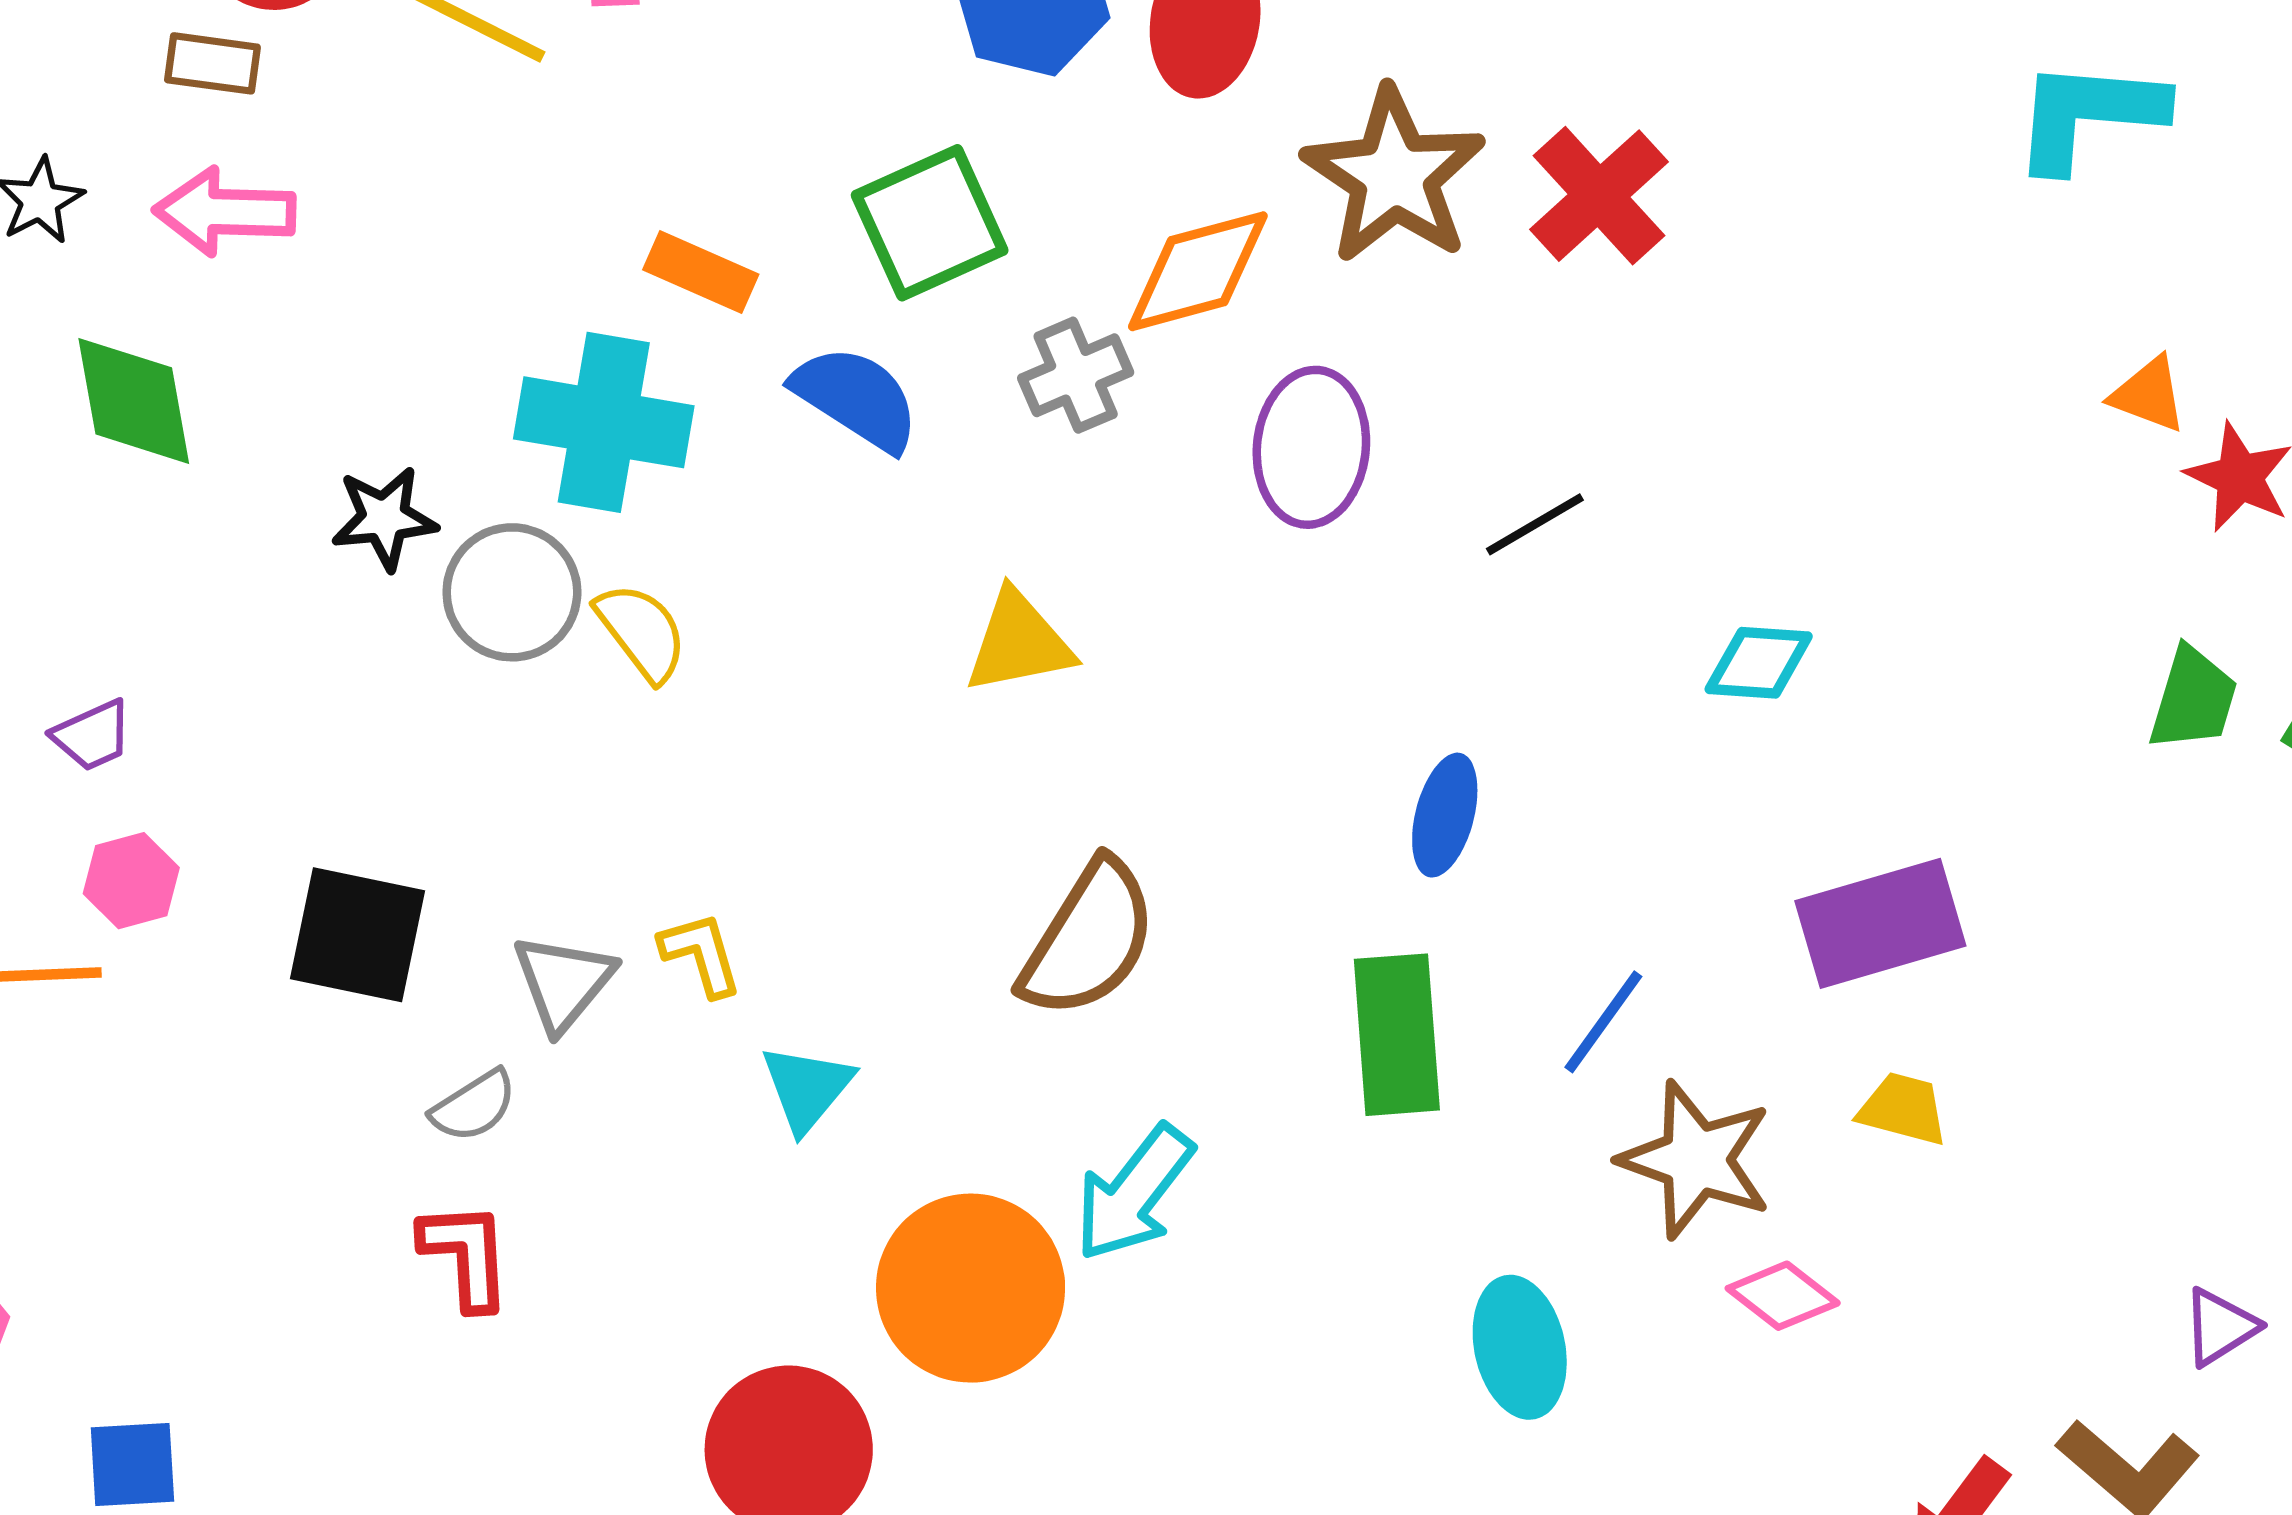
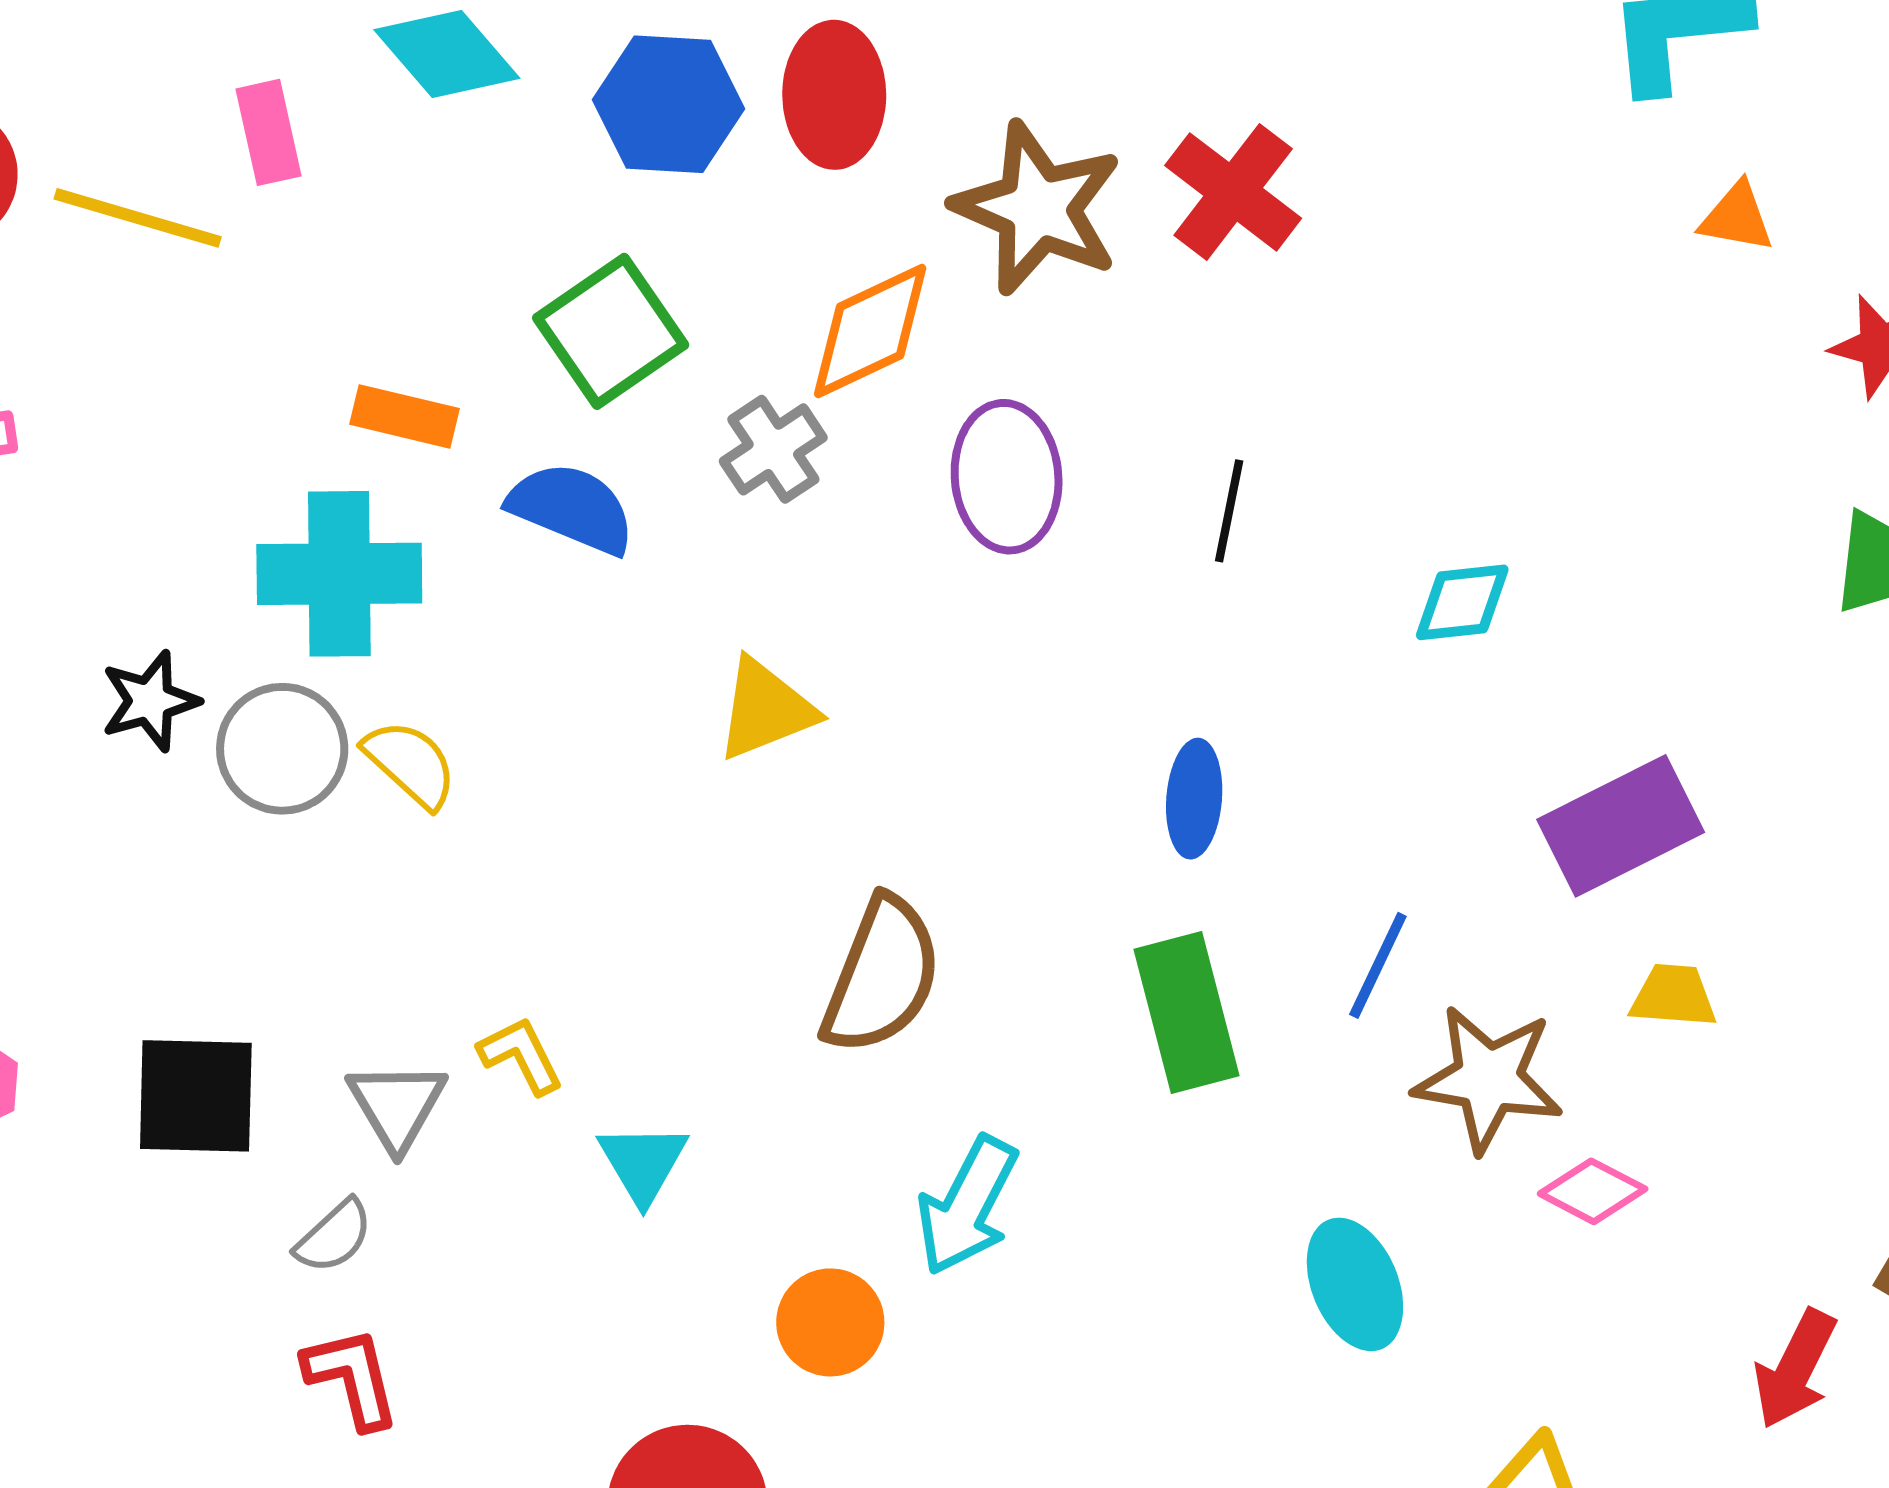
orange triangle: (2149, 394) -> (1737, 217), moved
black line: (1535, 524) -> (1229, 511), turned -38
orange circle: (971, 1288) -> (830, 1322), size x0.6

